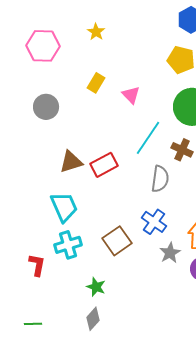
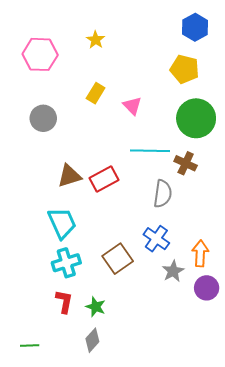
cyan line: (148, 138) -> (150, 151), turned 57
red L-shape: (37, 265) -> (64, 302), moved

